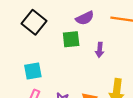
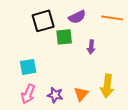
black square: (34, 22) -> (43, 21), moved, turned 35

